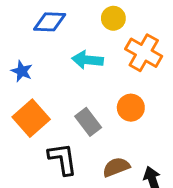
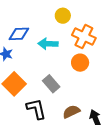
blue diamond: (50, 22) -> (19, 34), moved
orange circle: (131, 108) -> (80, 63), moved

